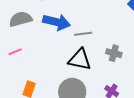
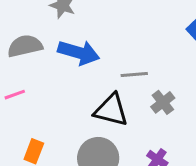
gray line: (83, 34) -> (134, 74), moved
gray cross: (114, 53) -> (163, 102), turned 35

